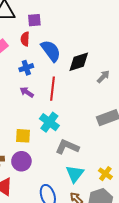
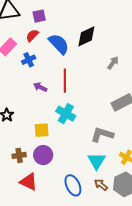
red semicircle: (25, 39) -> (32, 35), turned 48
black diamond: (79, 62) -> (86, 36), moved
blue cross: (26, 68) -> (29, 60), moved
gray L-shape: (67, 147) -> (102, 135), moved

